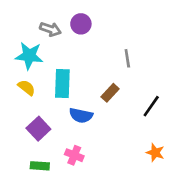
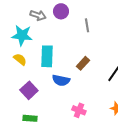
gray line: (127, 58) -> (87, 25), moved
pink cross: (74, 155) -> (79, 110), moved

